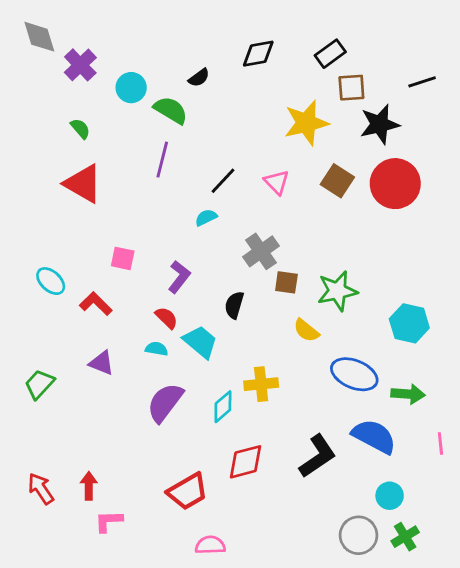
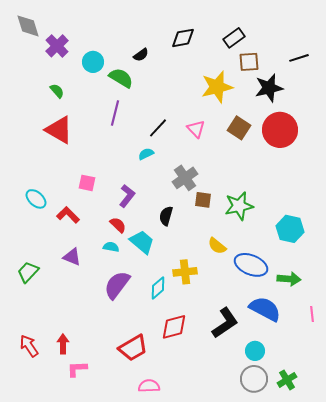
yellow semicircle: (306, 330) -> (217, 246), moved
cyan circle: (390, 496) -> (255, 351), moved

